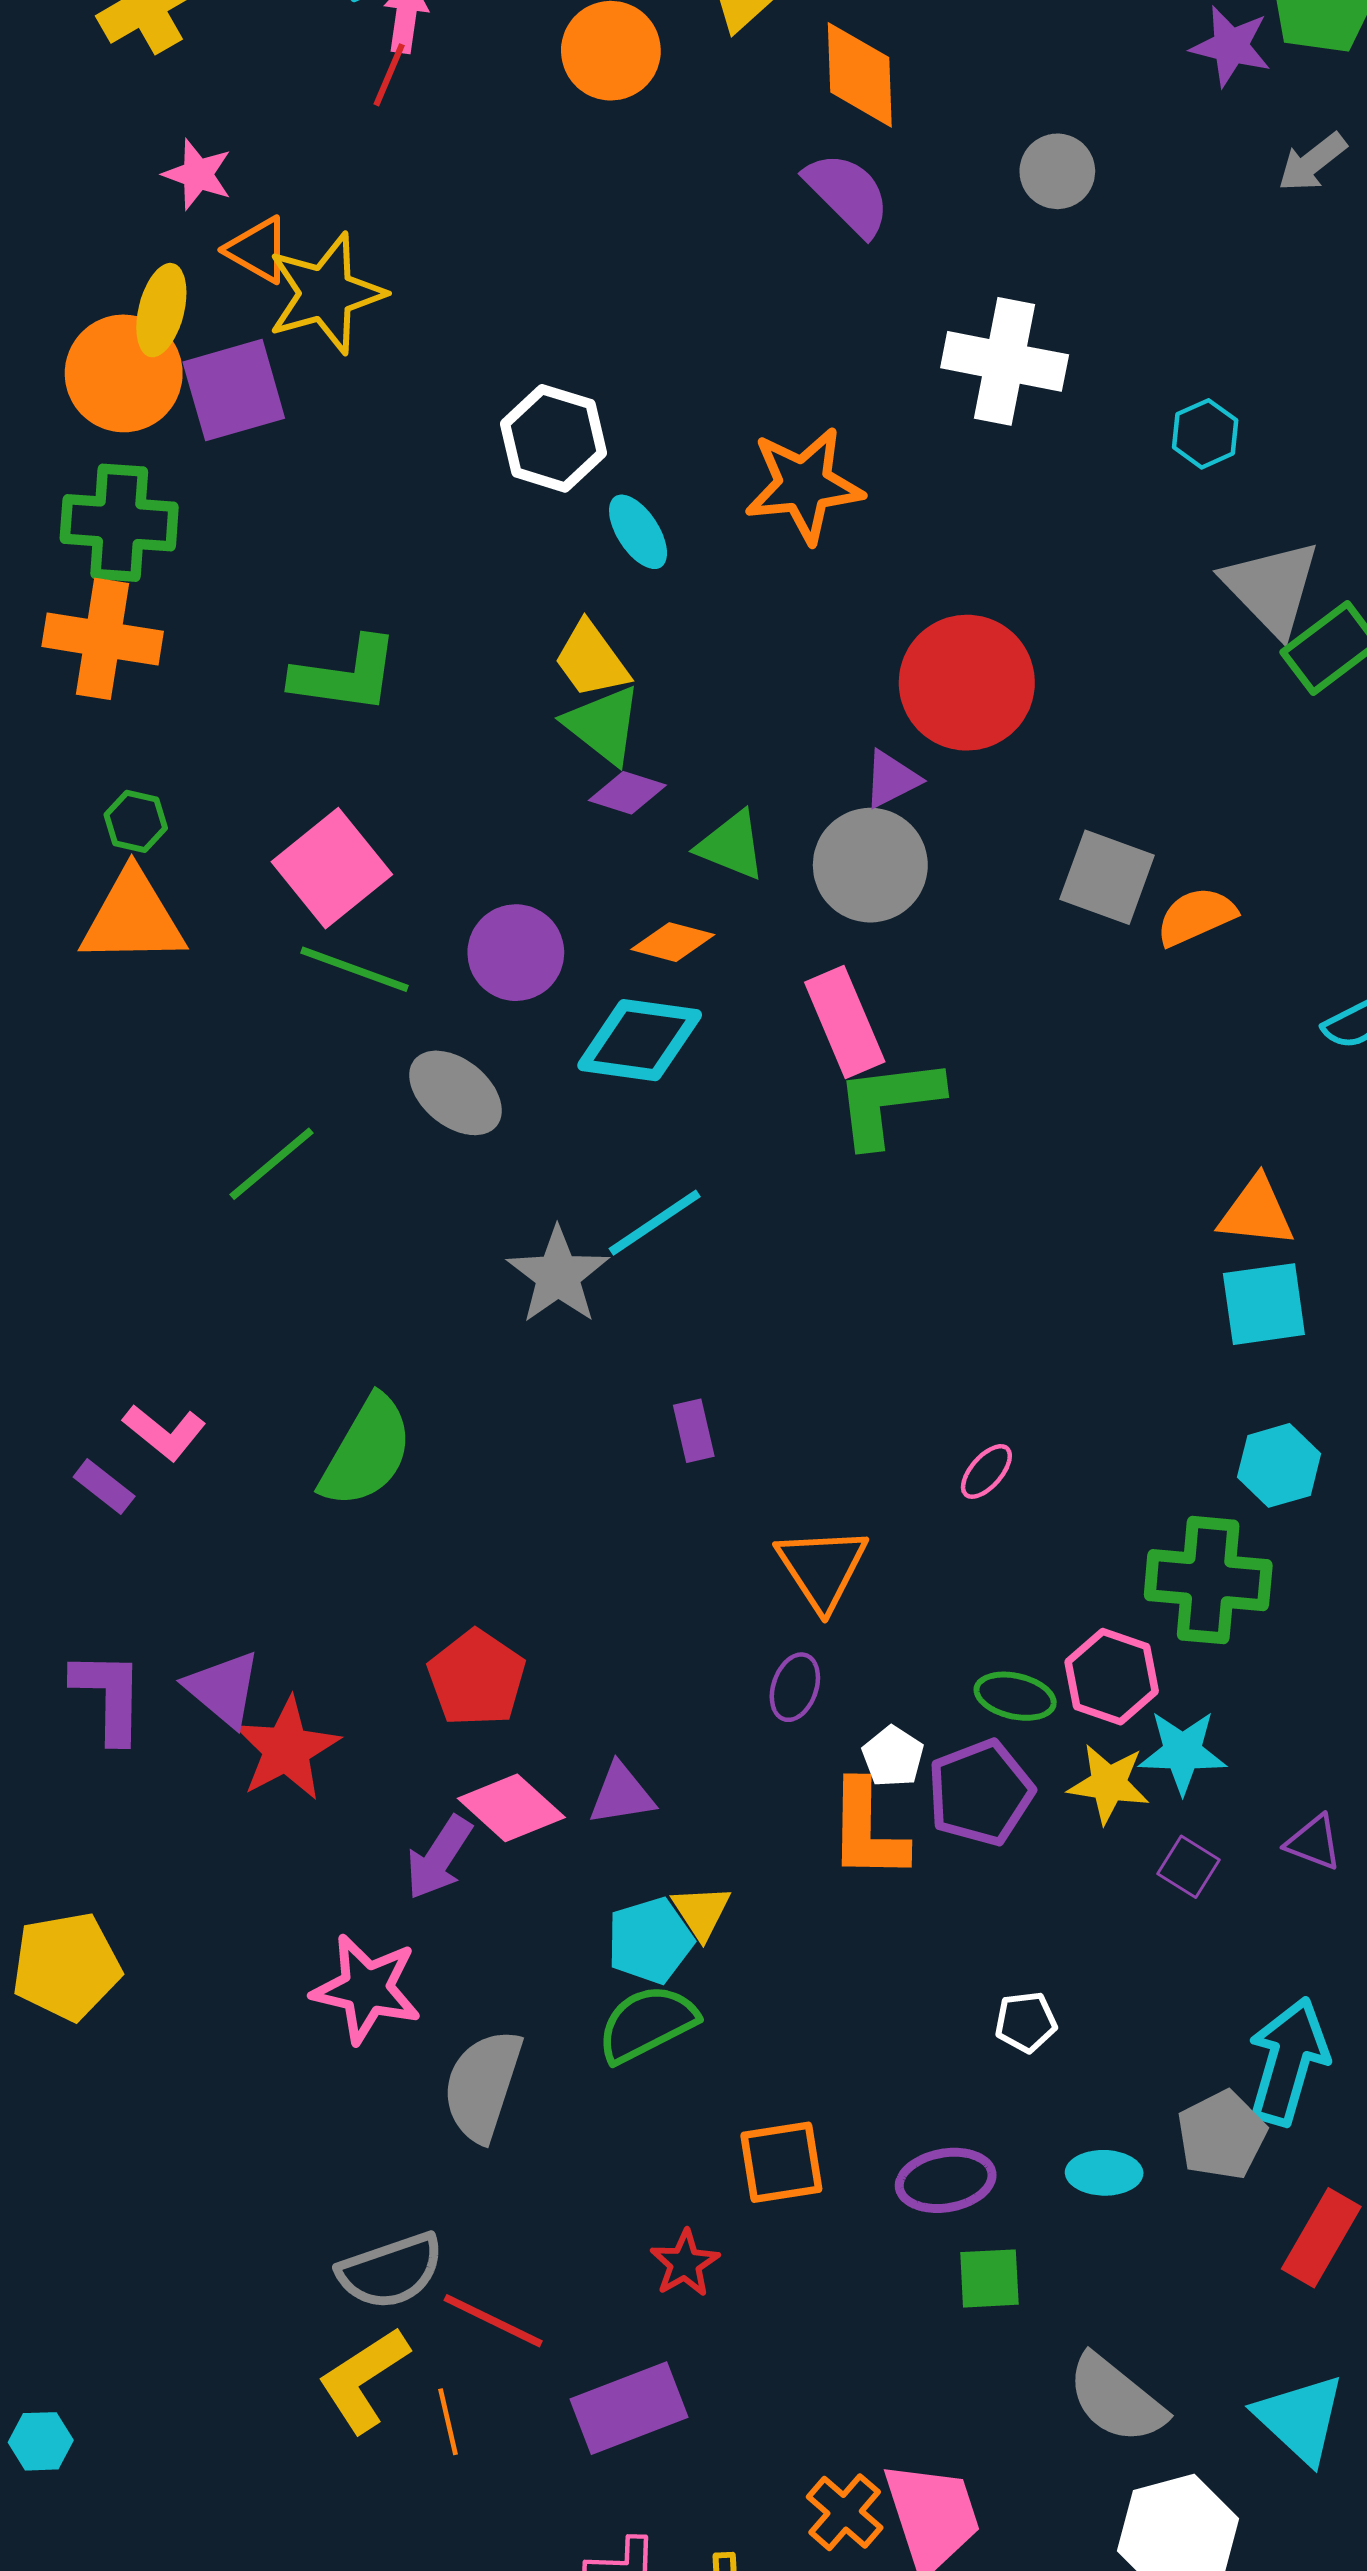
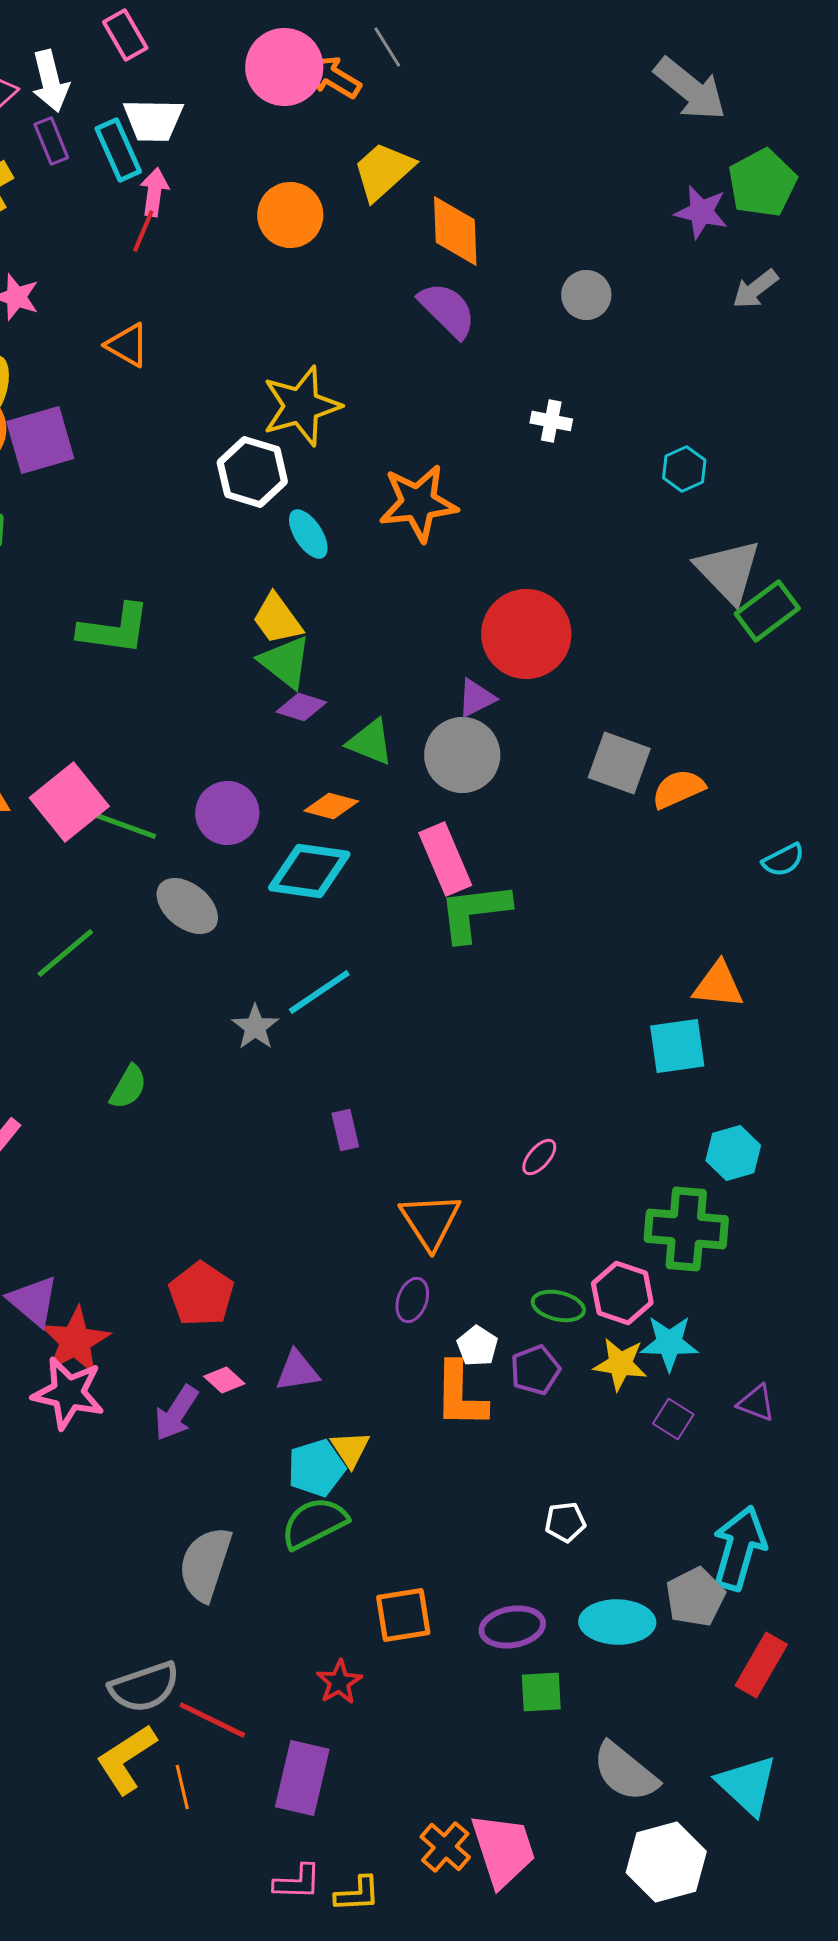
orange triangle: (258, 250) -> (127, 345), moved
yellow star: (326, 293) -> (301, 406), moved
white cross: (1005, 361) -> (551, 421), size x0.5
pink square: (332, 868) -> (69, 802), moved
gray star: (558, 1275) -> (255, 1027), size x0.7
cyan square: (1264, 1304) -> (677, 1046), moved
green semicircle: (367, 1452) -> (128, 1087), moved, size x0.6
purple pentagon: (980, 1793) -> (535, 1370), size x0.7
pink diamond: (511, 1808) -> (224, 1380), size x0.6
pink star: (367, 1989) -> (68, 1393), moved
cyan ellipse: (1104, 2173) -> (617, 1622), size x1.5
purple rectangle: (629, 2408) -> (302, 1778), turned -56

